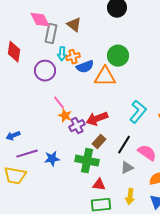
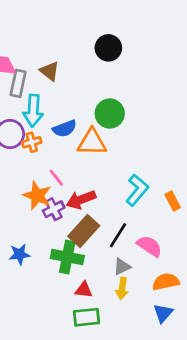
cyan arrow: (62, 54) -> (33, 111), size x1.6
orange cross: (73, 57) -> (32, 142), moved
pink line: (59, 103) -> (56, 178), moved
orange star: (65, 116) -> (37, 196), size x1.5
brown rectangle: (99, 142) -> (84, 231), size x1.6
yellow arrow: (130, 197) -> (122, 289), moved

